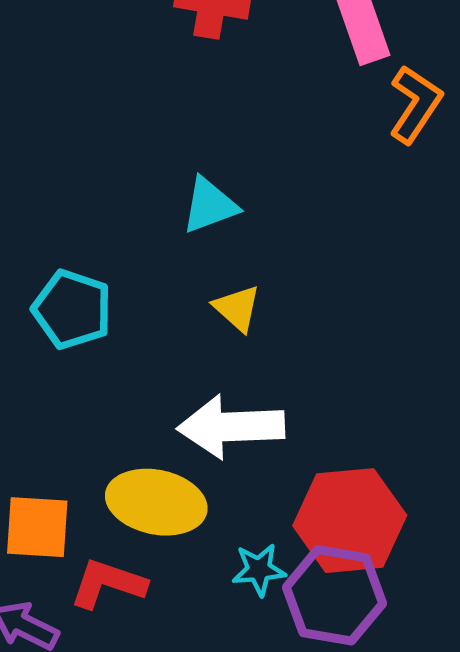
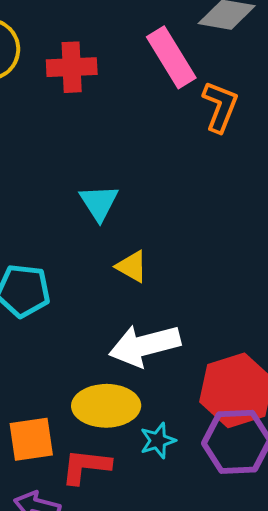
cyan triangle: (210, 205) -> (99, 203), turned -30
cyan star: (259, 570) -> (158, 441), moved

